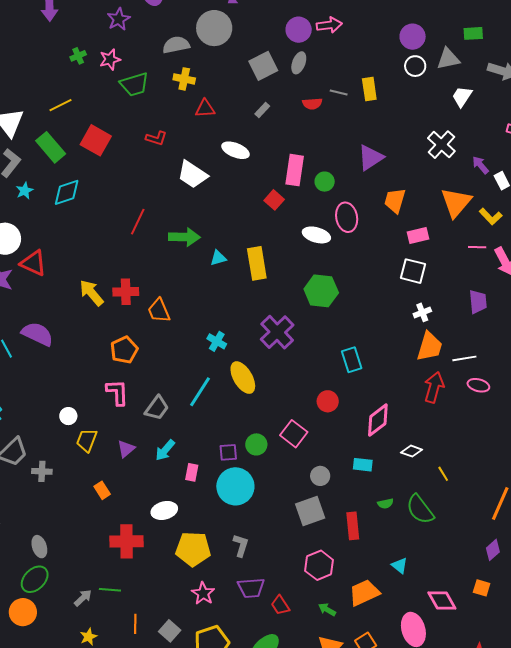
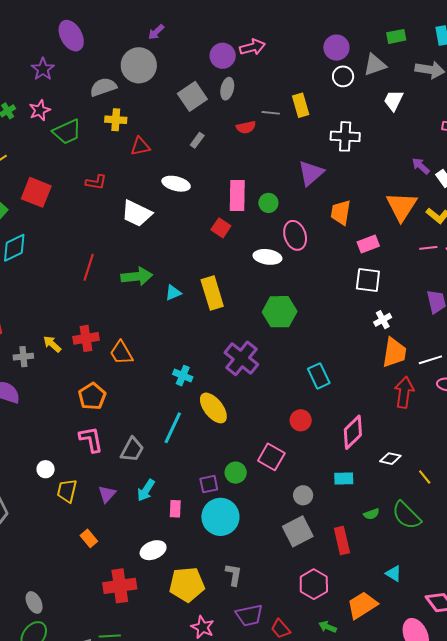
white cross: (441, 145) -> (345, 136), moved, turned -32
yellow arrow: (91, 293) -> (52, 344), size x0.7
gray cross: (42, 471) -> (23, 357), moved

